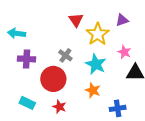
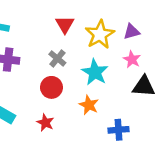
red triangle: (76, 20) -> (65, 25), moved
purple triangle: (122, 20) -> (132, 32), moved
red circle: (53, 79) -> (51, 87), moved, size x0.7

